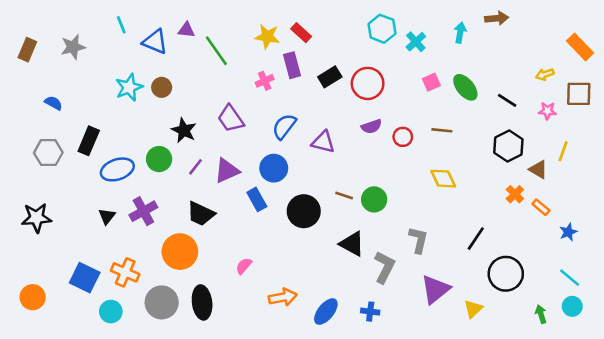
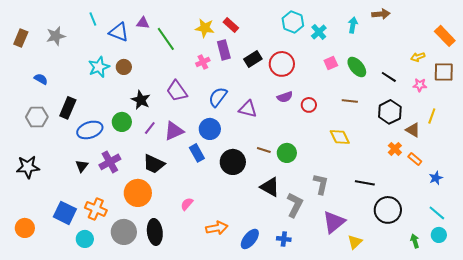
brown line: (442, 130) -> (350, 101), moved
black line: (476, 239) -> (365, 183), turned 66
yellow triangle: (473, 309) -> (355, 242), moved

